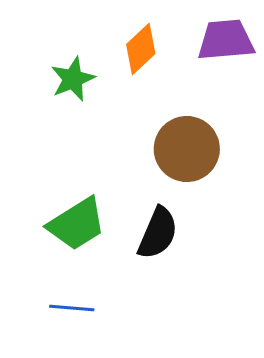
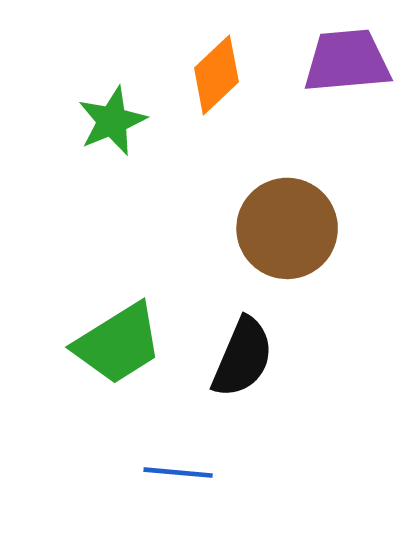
blue line: (72, 308) -> (178, 473), moved

